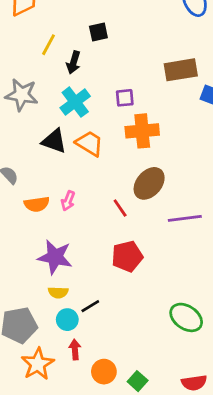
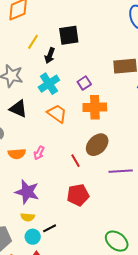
black square: (98, 32) -> (69, 35), size x1.5
purple square: (125, 98) -> (84, 83), turned -32
black triangle: (54, 141) -> (18, 109), moved

